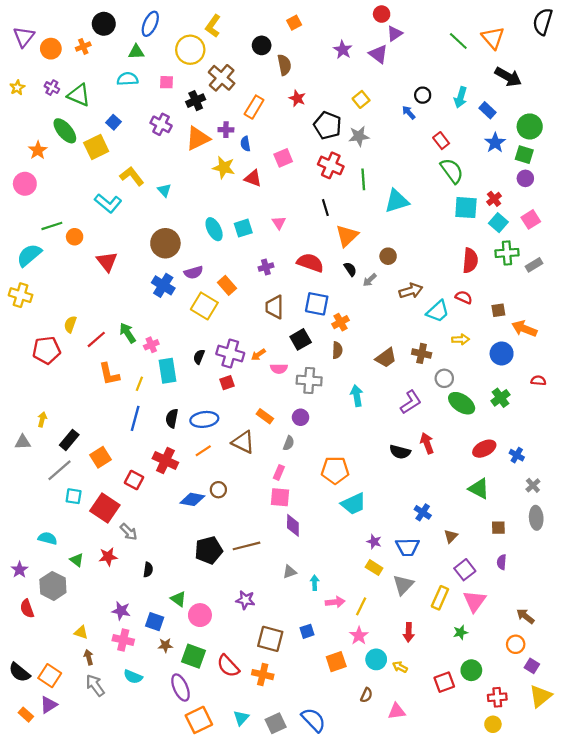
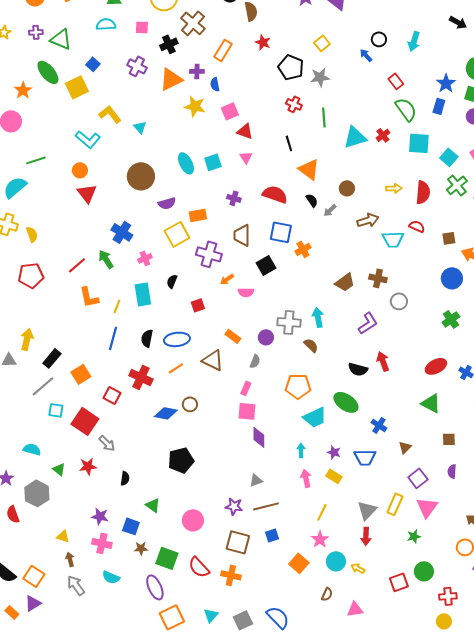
black arrow: (508, 77) -> (458, 22), size x0.7
purple cross: (52, 88) -> (36, 32), turned -32
blue rectangle: (488, 110) -> (439, 106), moved, turned 63
pink square: (283, 158) -> (230, 111), moved
red cross: (331, 165) -> (294, 104), size x0.7
red triangle: (253, 178) -> (245, 131), moved
red cross: (494, 199) -> (383, 135), moved
orange triangle: (347, 236) -> (309, 169), turned -40
orange circle: (75, 237) -> (80, 170), moved
green cross: (507, 253) -> (457, 185), turned -35
purple cross: (266, 267) -> (234, 198), turned 32
blue cross: (163, 285) -> (122, 232), moved
orange rectangle: (227, 285) -> (198, 215), turned -60
yellow square: (204, 306) -> (177, 234), turned 30
cyan trapezoid: (438, 311) -> (393, 239), turned 40
yellow semicircle: (70, 324) -> (32, 234), moved, turned 140
yellow arrow: (461, 339) -> (394, 188), moved
pink cross: (151, 345) -> (145, 258), moved
brown semicircle: (337, 350) -> (311, 345), moved, turned -49
purple cross: (230, 353) -> (209, 254), moved
gray cross: (309, 381) -> (289, 322), moved
green ellipse: (462, 403) -> (346, 402), moved
yellow arrow: (42, 419) -> (27, 339), size x1.5
brown line: (246, 546) -> (266, 506), moved
cyan arrow: (315, 583) -> (301, 450), moved
gray triangle: (403, 585) -> (367, 510), moved
purple star: (245, 600) -> (234, 506), moved
pink arrow: (335, 602) -> (306, 478), moved, turned -96
pink circle: (200, 615) -> (193, 520), moved
orange square: (336, 662) -> (299, 563), turned -30

